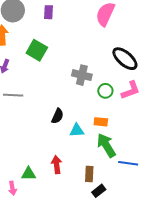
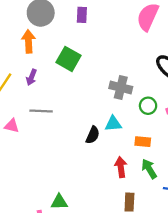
cyan triangle: (77, 130) -> (113, 124), moved
green arrow: (106, 145) -> (149, 169), size x0.7
red arrow: (57, 165) -> (121, 167), moved

